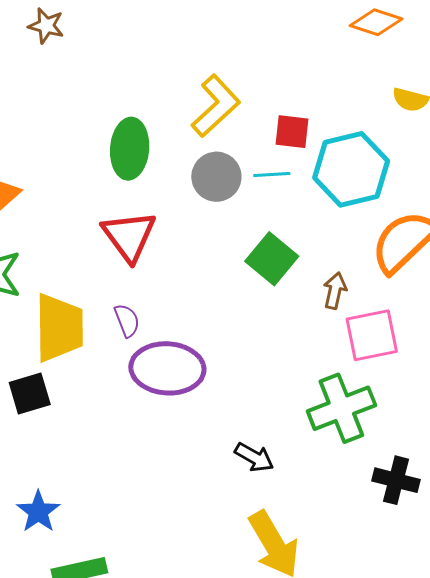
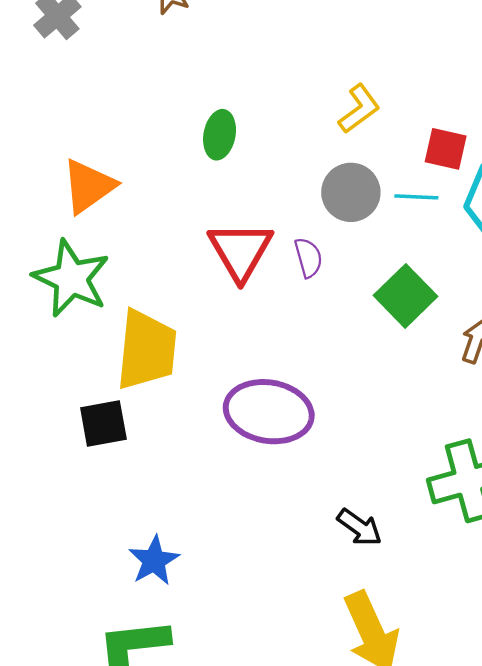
yellow L-shape: (216, 106) -> (359, 109), size x0.7
green ellipse: (130, 149) -> (220, 135), moved, size x0.7
purple semicircle: (127, 320) -> (308, 258), moved
blue star: (38, 512) -> (154, 561), moved

